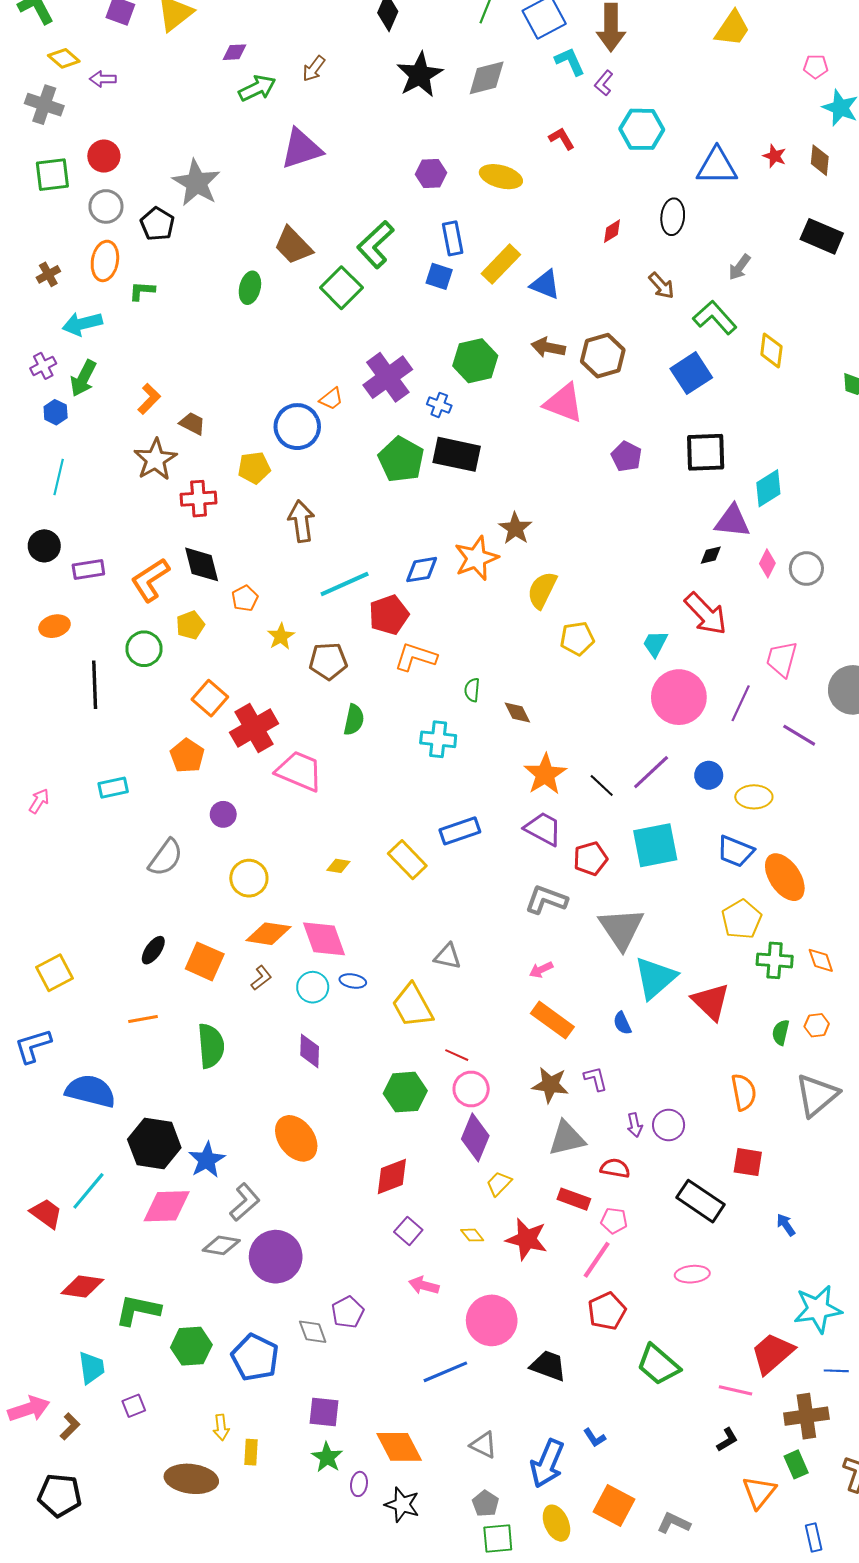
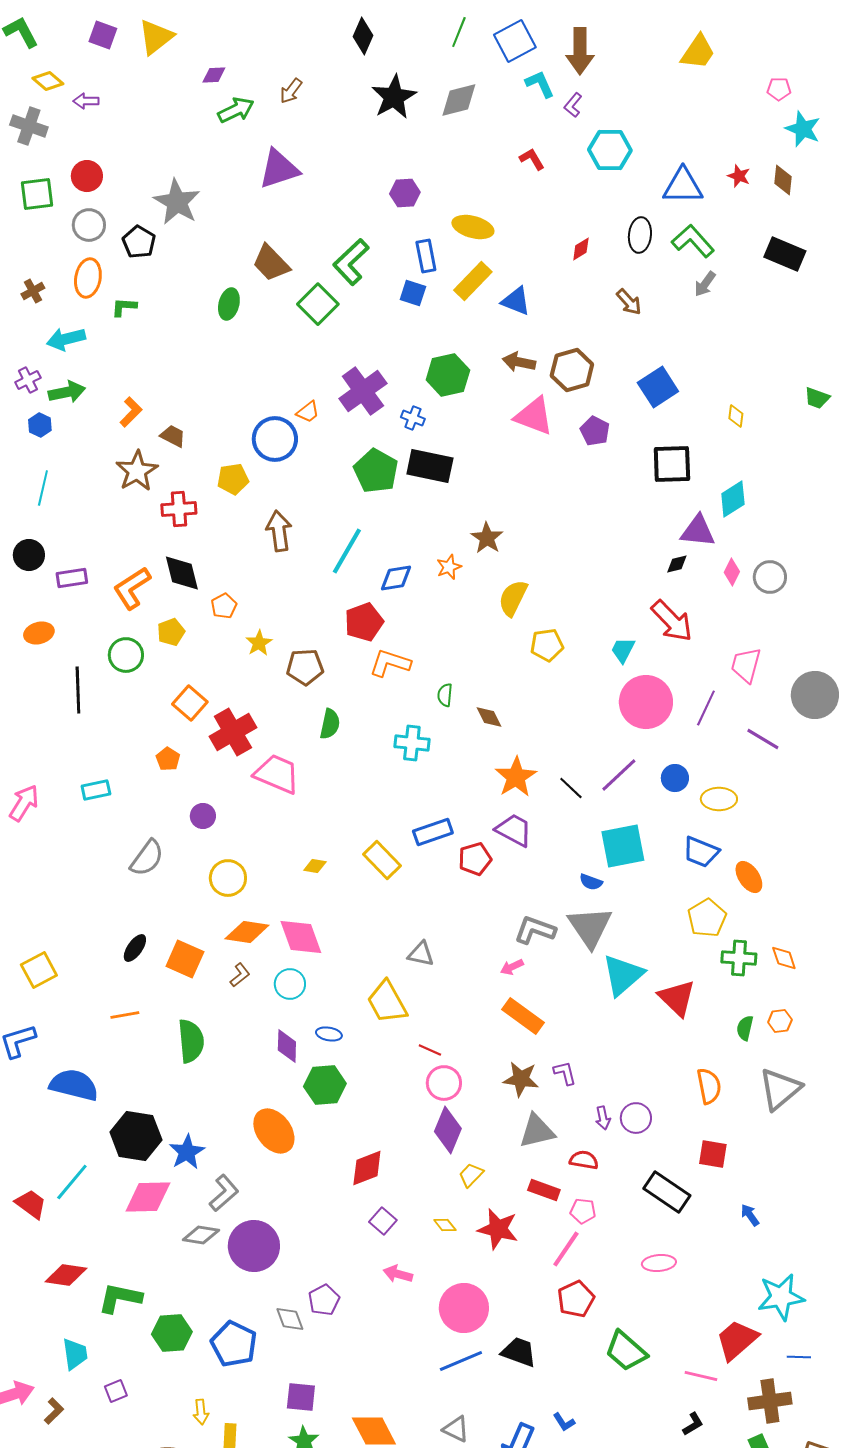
yellow ellipse: (501, 177) -> (473, 227), moved
green L-shape: (715, 318) -> (693, 241), moved
yellow diamond: (771, 350) -> (736, 416), moved, size x0.7
green arrow: (83, 378) -> (67, 392), turned -129
purple pentagon: (626, 456) -> (595, 431), moved
orange star: (476, 558) -> (449, 567), size x0.6
cyan line: (345, 584) -> (347, 551), moved, turned -36
orange pentagon: (187, 756) -> (168, 759), size x0.7
pink arrow: (39, 801) -> (24, 803), size x1.5
red pentagon: (590, 859) -> (475, 859), moved
orange ellipse: (785, 877) -> (749, 877), size x0.7
gray L-shape: (546, 900) -> (535, 930), moved
blue ellipse: (353, 981) -> (329, 1034), moved
blue semicircle: (622, 1023) -> (591, 882), moved, turned -45
green hexagon: (405, 1092) -> (325, 1085), moved
blue line: (445, 1372) -> (461, 1361), moved

